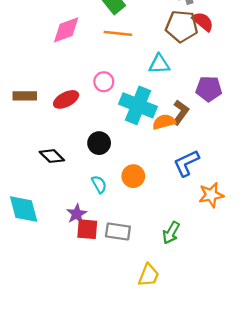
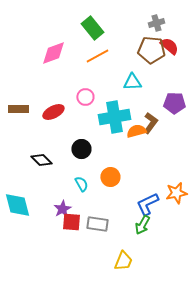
orange line: (118, 33) -> (97, 56), turned -35
cyan cross: (138, 105) -> (114, 117), turned -32
blue L-shape: (186, 163) -> (147, 204), moved

